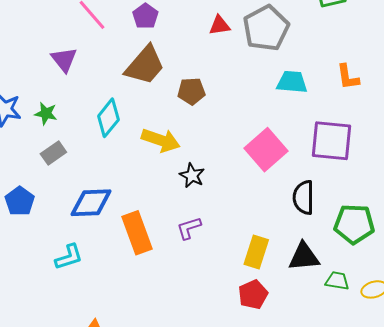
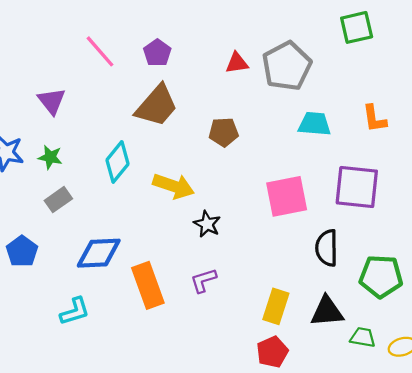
purple triangle: (64, 60) -> (52, 101), moved
brown pentagon: (191, 91) -> (224, 132), moved
pink square: (266, 150) -> (287, 196), turned 30

